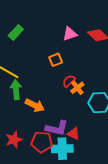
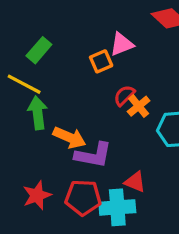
green rectangle: (16, 32) -> (39, 50), moved
pink triangle: (70, 34) -> (122, 44), moved
purple L-shape: (57, 128) -> (93, 155), moved

